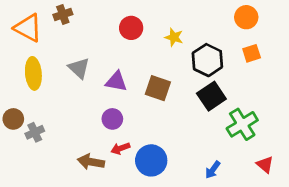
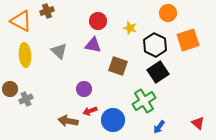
orange circle: (246, 17) -> (168, 13), moved
orange square: (252, 53) -> (188, 40), size x1.6
purple triangle: (116, 81) -> (93, 45), moved
green cross: (242, 124) -> (144, 101), moved

